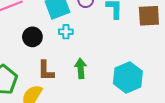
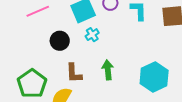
cyan cross: (66, 32) -> (92, 35), turned -32

